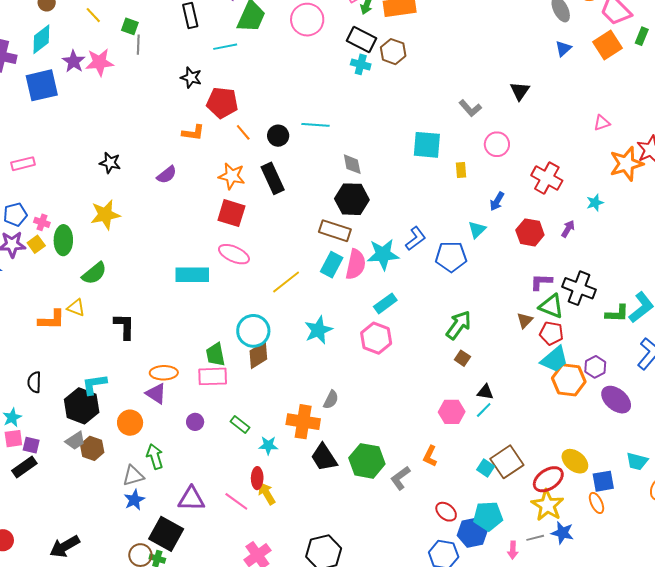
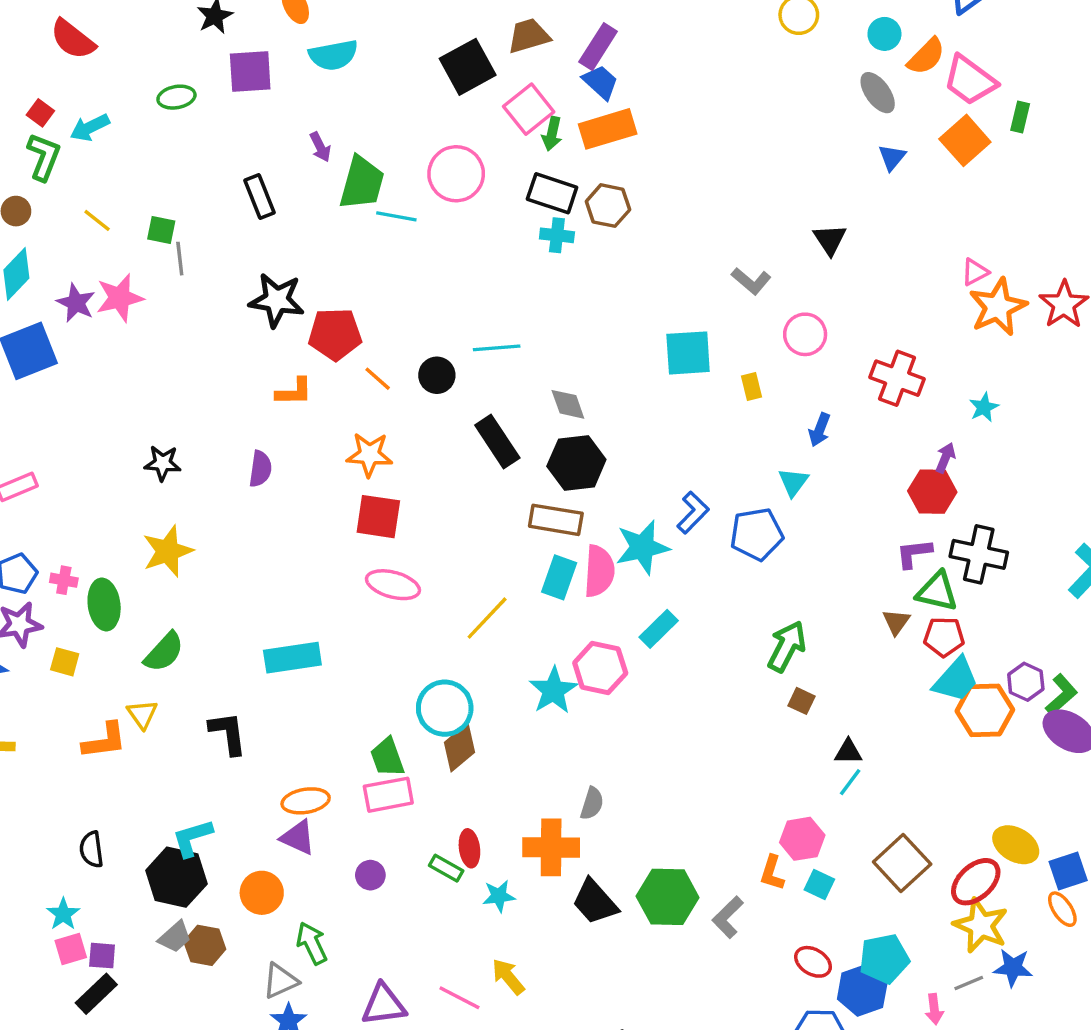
cyan line: (225, 47) -> (396, 216), moved, turned 30
black star: (191, 78) -> (277, 300), size x1.5
orange star: (626, 164) -> (998, 307), moved
purple semicircle: (167, 175) -> (260, 469), turned -35
black rectangle: (273, 178) -> (497, 441), moved
red hexagon: (530, 232) -> (932, 492), moved
yellow square: (36, 244) -> (65, 662), moved, turned -30
cyan rectangle: (192, 275) -> (292, 658), moved
yellow triangle: (76, 308) -> (142, 714), turned 42
green L-shape: (617, 314) -> (1061, 695), moved, turned -35
pink hexagon: (376, 338) -> (600, 668), moved
pink hexagon: (452, 412) -> (802, 839), moved
cyan square: (486, 468) -> (819, 884), moved
red ellipse: (257, 478) -> (469, 848), moved

